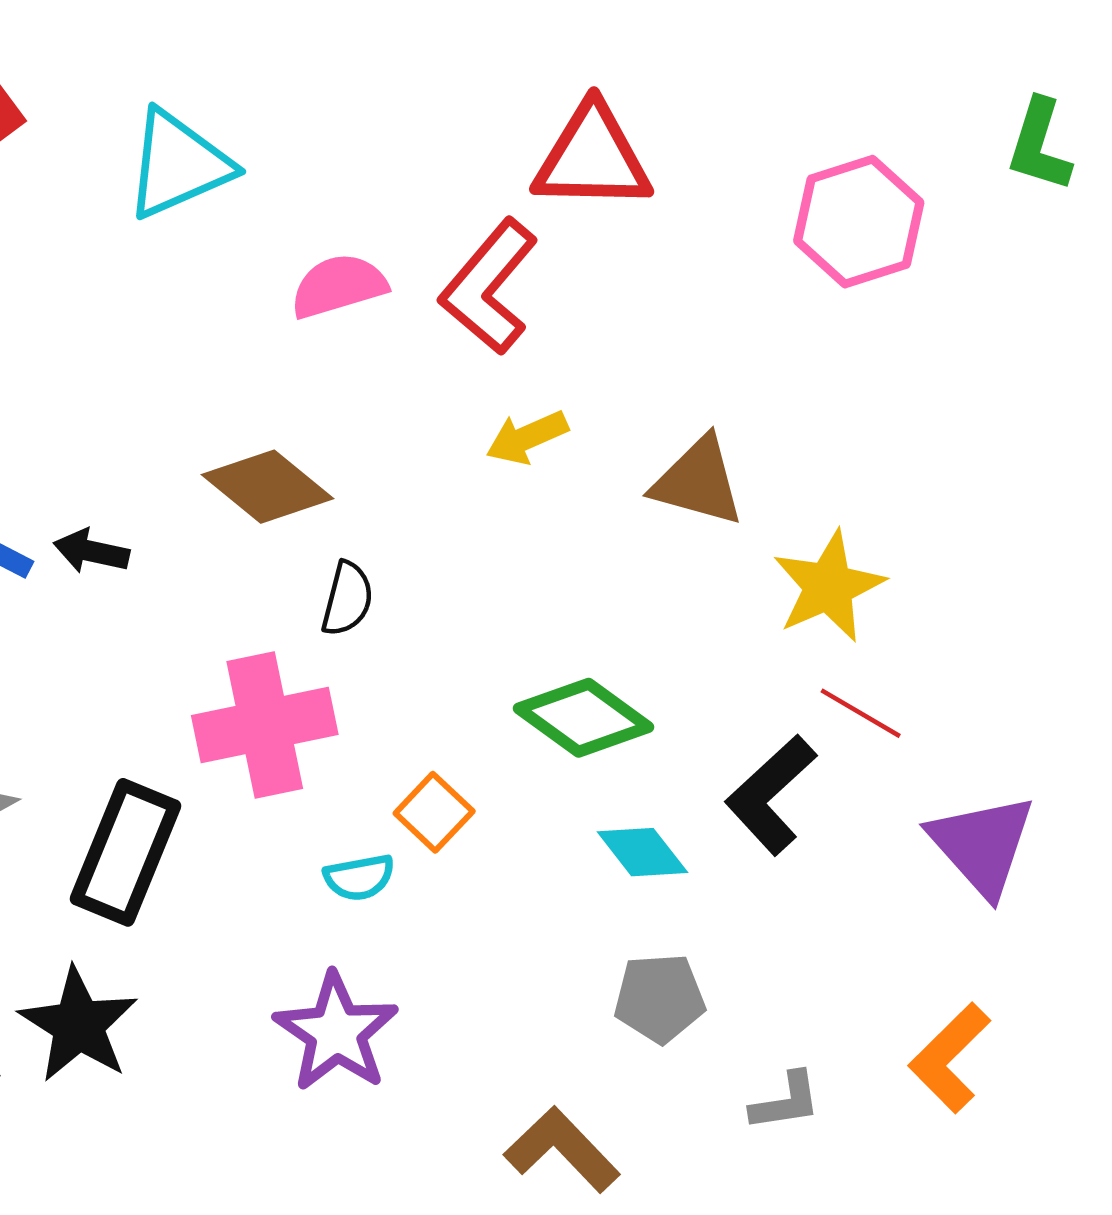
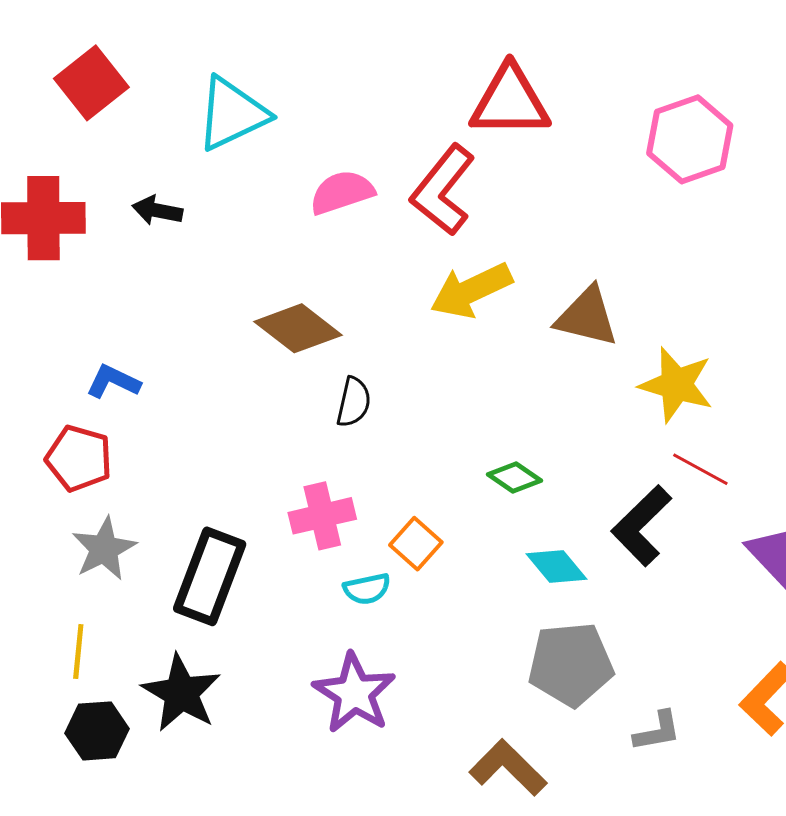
yellow arrow: (527, 437) -> (471, 290), size x1.5
black arrow: (91, 551) -> (157, 210), moved
yellow star: (829, 586) -> (676, 385), turned -30
green diamond: (584, 718) -> (514, 477), size x0.6
pink cross: (265, 725) -> (322, 516), moved, size x0.7
gray pentagon: (660, 998) -> (571, 664), size x1.4

